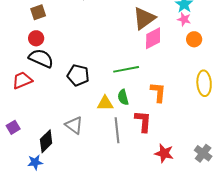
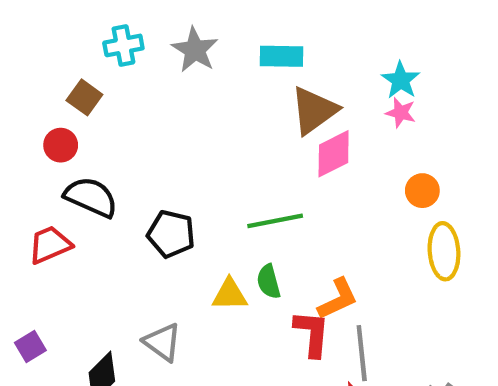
brown square: (38, 12) -> (84, 97), turned -35
red circle: (36, 38) -> (61, 145), moved
orange circle: (194, 39) -> (422, 191), moved
orange L-shape: (158, 92) -> (338, 299), moved, turned 60
gray line: (117, 130) -> (362, 353), moved

